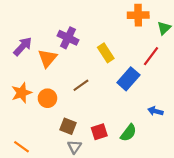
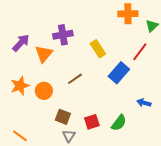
purple cross: (68, 38) -> (63, 35), turned -36

